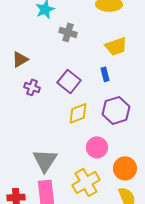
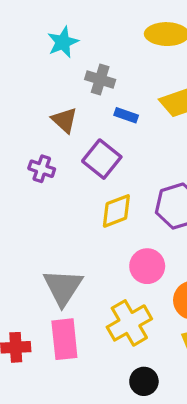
brown triangle: (20, 59) -> (64, 120), moved, turned -48
blue rectangle: (105, 74) -> (126, 115), moved, turned -56

